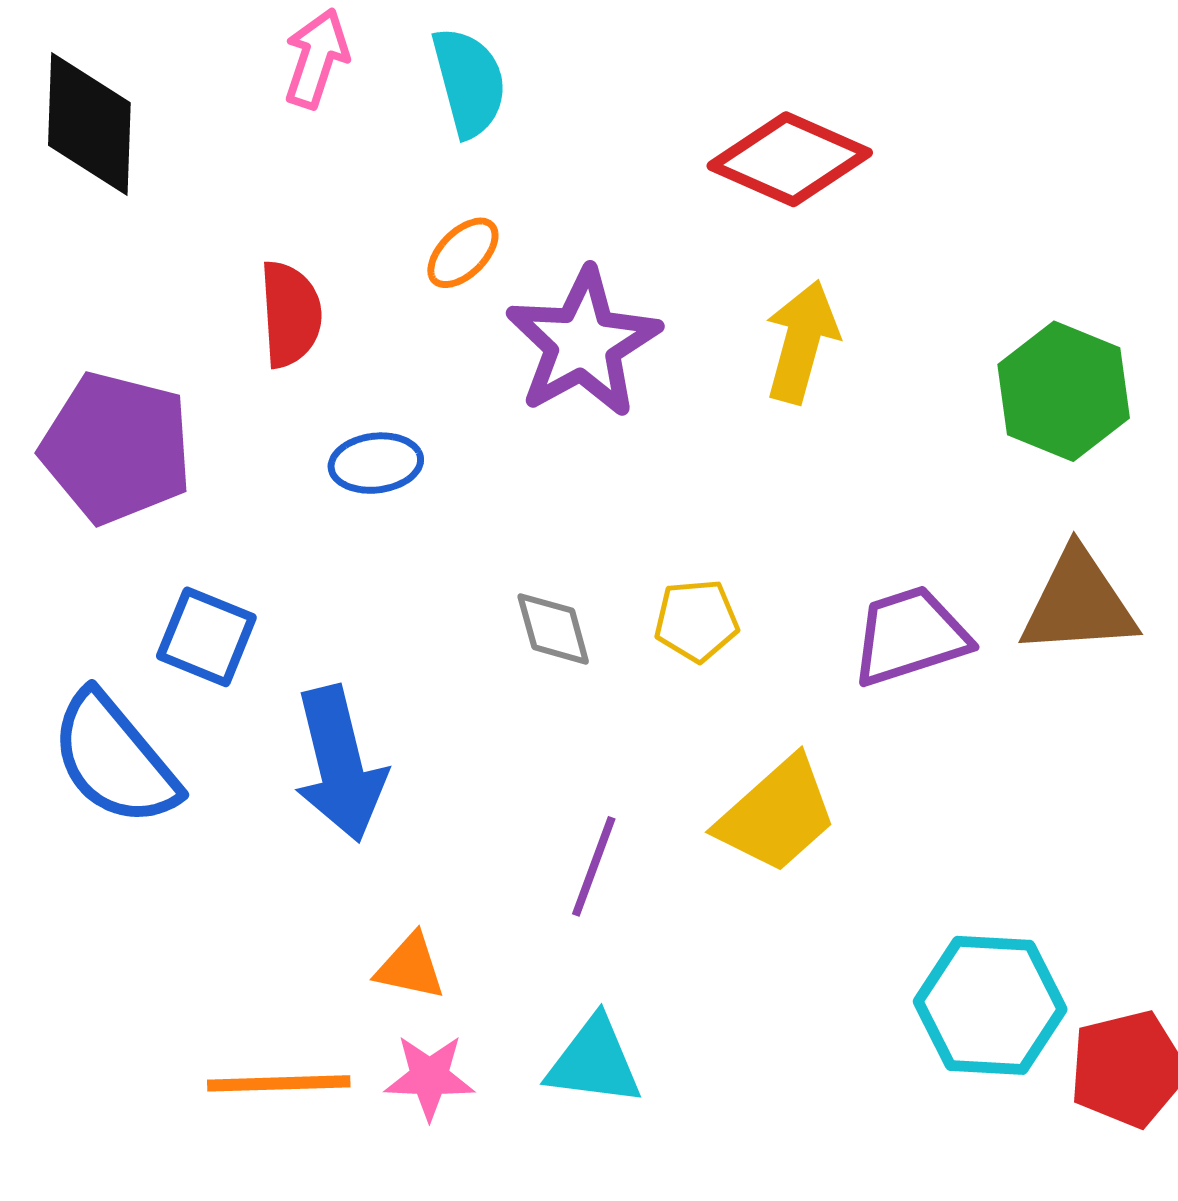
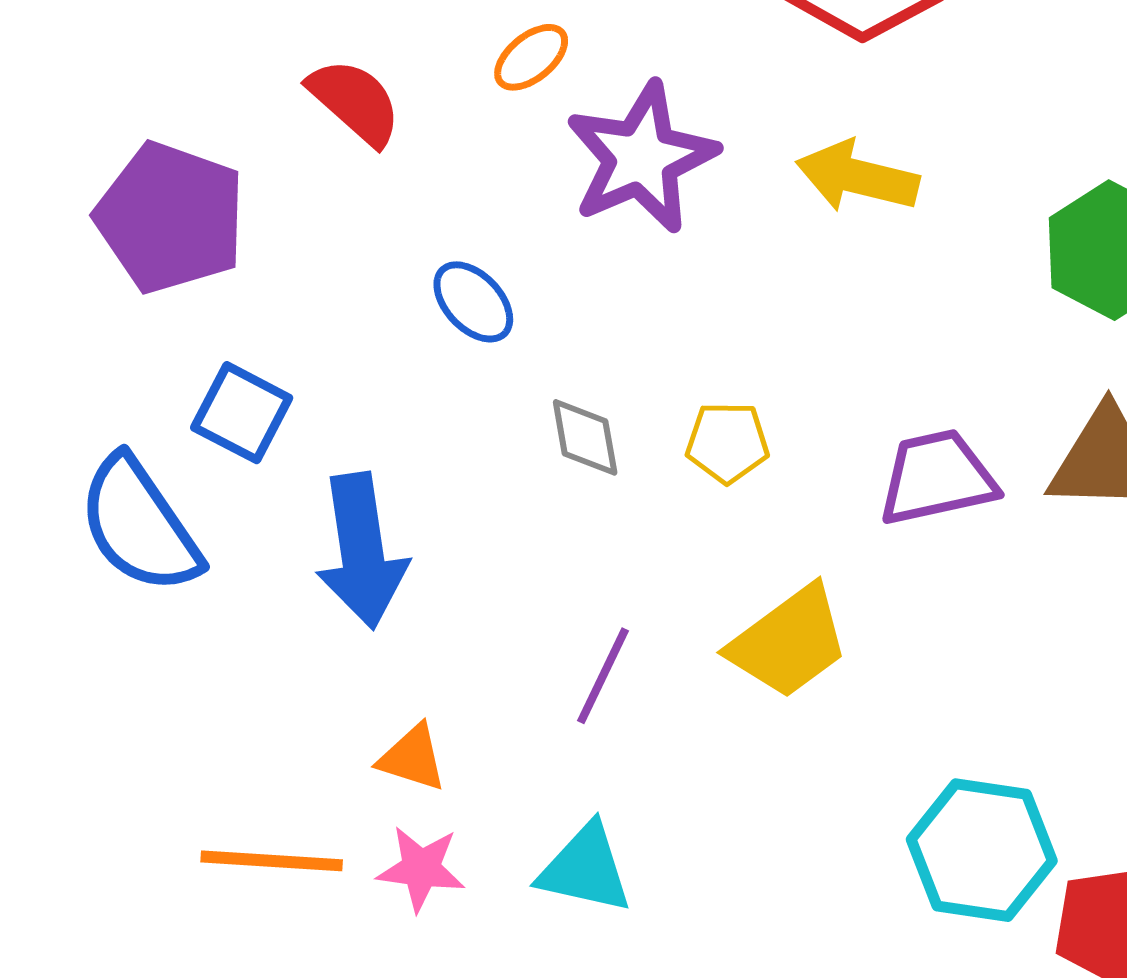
red semicircle: (290, 314) -> (355, 102), turned -50
yellow arrow: (802, 342) -> (857, 177), turned -97
blue ellipse: (376, 463) -> (473, 302), moved, turned 48

